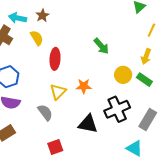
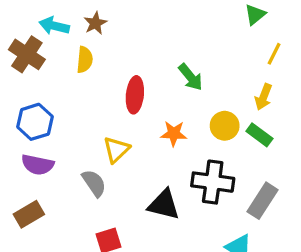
yellow semicircle: (37, 38) -> (85, 60), turned 35
red ellipse: (55, 59) -> (135, 95), moved
orange star: (84, 86) -> (174, 134), moved
black cross: (117, 109) -> (213, 182), turned 30

